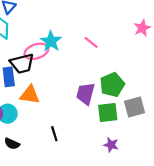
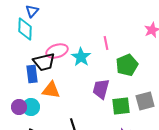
cyan star: (51, 41) -> (81, 57), moved
pink line: (91, 42) -> (106, 43), turned 40
green pentagon: (112, 85) -> (127, 65), moved

